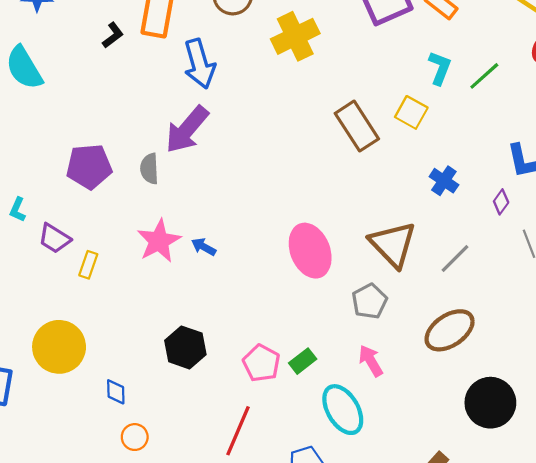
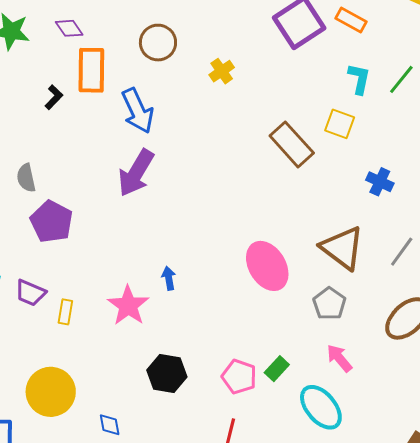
yellow cross: (295, 36) -> (222, 71), size x0.6
purple pentagon: (89, 167) -> (52, 222), turned -30
gray semicircle: (149, 169) -> (26, 178), moved
pink star: (159, 241) -> (128, 306), moved
blue arrow: (204, 247) -> (169, 278), turned 60

